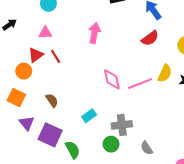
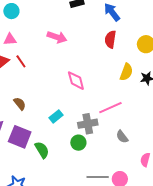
pink arrow: (94, 33) -> (57, 37), turned 102
red semicircle: (150, 38) -> (110, 39), turned 138
pink line: (140, 84) -> (110, 108), moved
gray semicircle: (147, 148) -> (122, 137), moved

